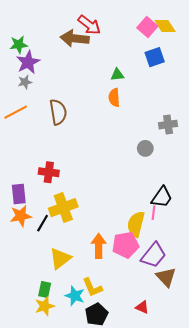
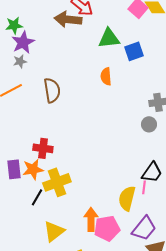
blue square: (155, 57) -> (134, 51), moved
green triangle: (117, 75) -> (109, 38), moved, size x1.6
gray circle: (145, 148) -> (149, 124), moved
orange star: (21, 216) -> (33, 169), moved
pink pentagon: (126, 245) -> (107, 228), moved

